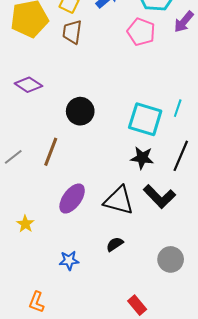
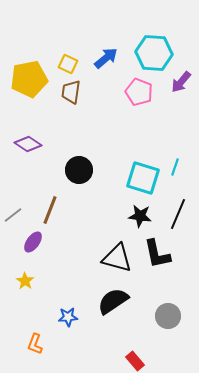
black L-shape: (159, 196) -> (157, 254), turned 32
purple ellipse: (72, 198) -> (33, 242), moved, size x0.7
black semicircle: (115, 244) -> (113, 301), size x1.8
orange L-shape: (37, 302) -> (35, 344), moved

